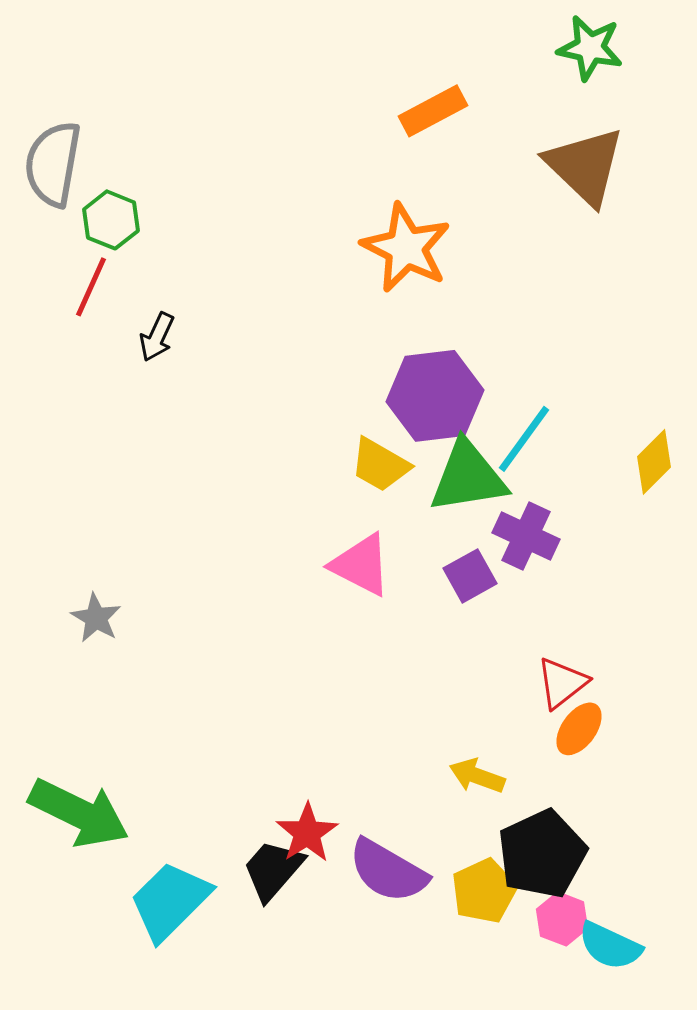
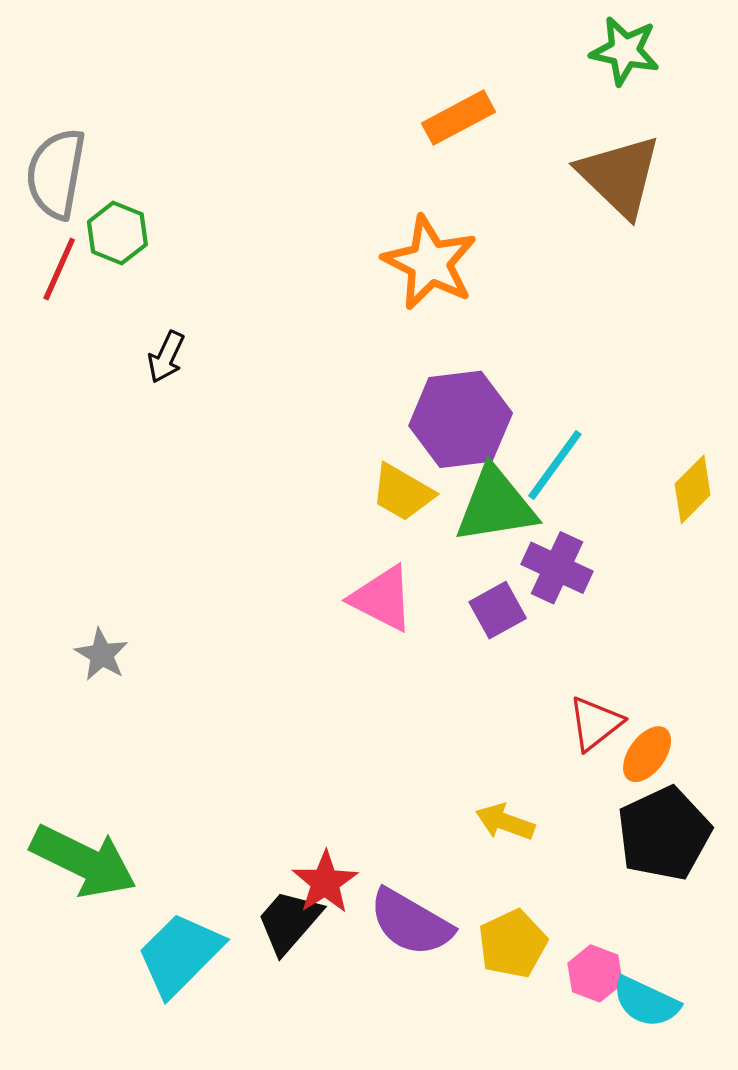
red line: (91, 287) -> (59, 269), moved
orange ellipse: (579, 729) -> (647, 754), moved
black pentagon: (542, 854) -> (664, 834), moved

